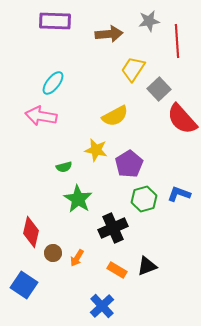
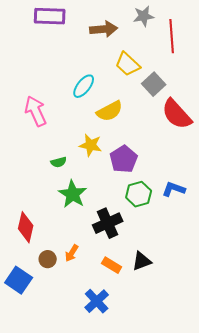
yellow trapezoid: (133, 69) -> (128, 64), turned -80
cyan ellipse: (53, 83) -> (84, 86), moved
pink arrow: (41, 116) -> (36, 111), turned 56
brown circle: (53, 253) -> (48, 259), moved

